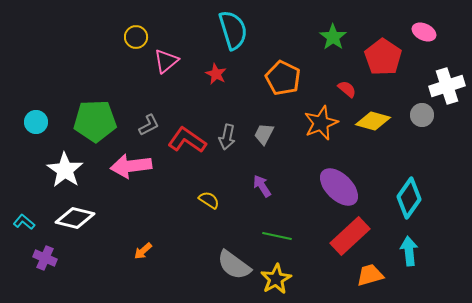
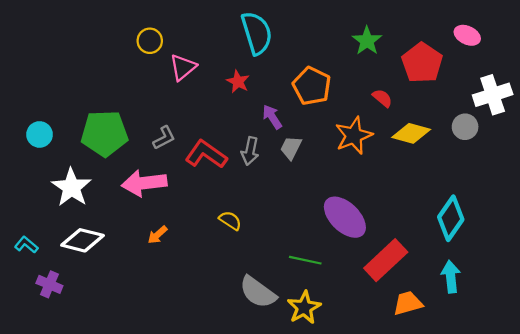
purple arrow: (262, 186) -> (272, 117), moved
purple ellipse: (339, 187) -> (345, 217), moved
orange arrow: (143, 251) -> (157, 235), moved

